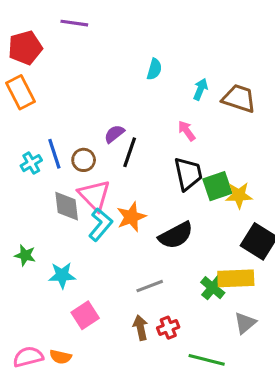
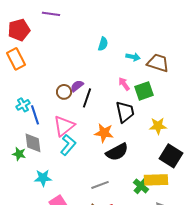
cyan arrow: (200, 89) -> (133, 57), turned 80
blue line: (54, 154) -> (35, 115), moved
brown circle: (84, 160) -> (64, 92), moved
green square: (217, 186) -> (144, 91), moved
pink triangle: (94, 195) -> (64, 126), turned 35
gray diamond: (67, 206) -> (33, 143), moved
orange star: (131, 217) -> (104, 133), moved, turned 30
green star: (25, 255) -> (19, 154), moved

